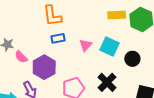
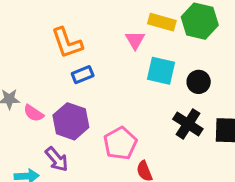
yellow rectangle: (117, 15) -> (162, 22), turned 30
pink triangle: (86, 45) -> (135, 40), moved
black cross: (107, 82) -> (188, 124), moved

